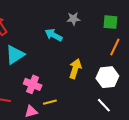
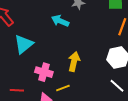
yellow arrow: (75, 69) -> (74, 62), moved

